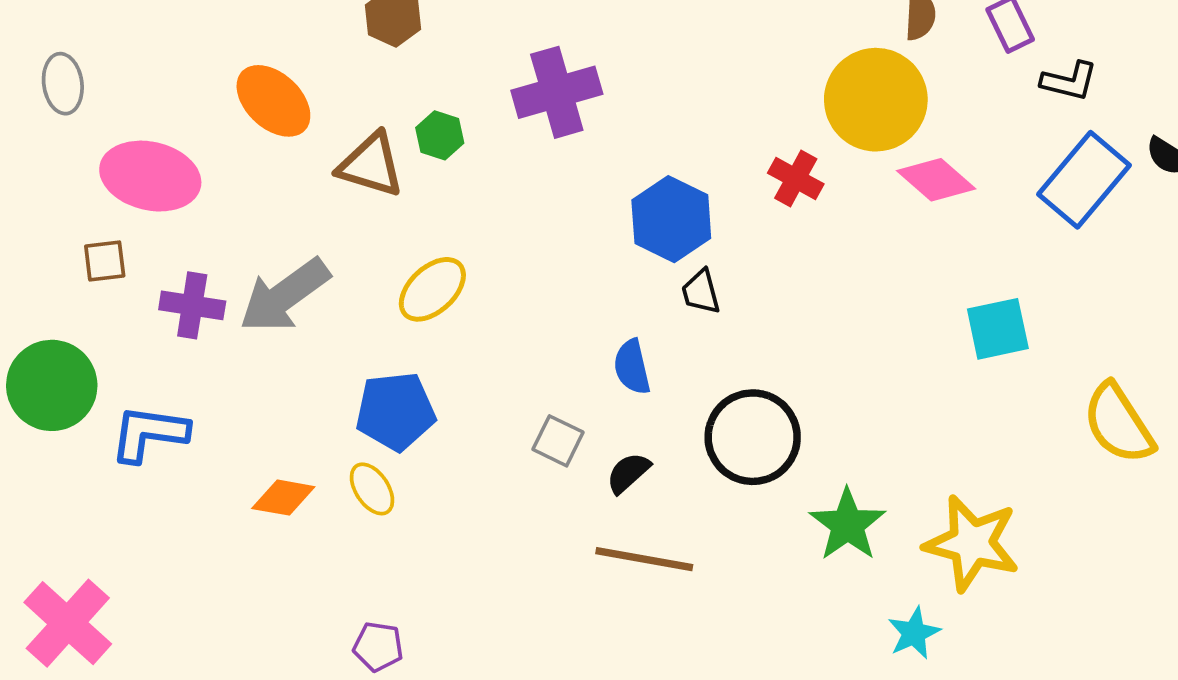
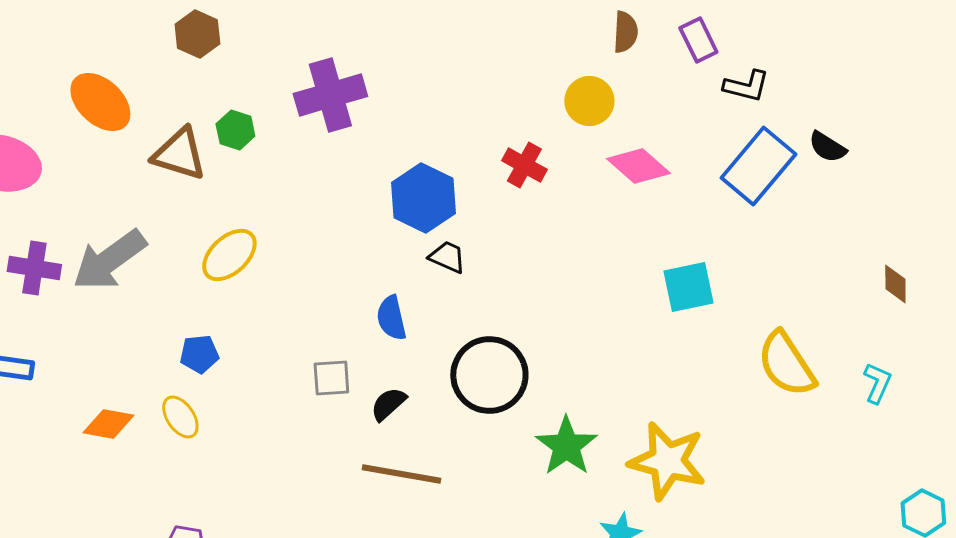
yellow circle: (876, 100) -> (589, 101), size x0.6
black trapezoid: (701, 292) -> (447, 257), turned 129
blue pentagon: (395, 411) -> (199, 354), size x0.6
gray square: (558, 441) -> (331, 378), turned -30

